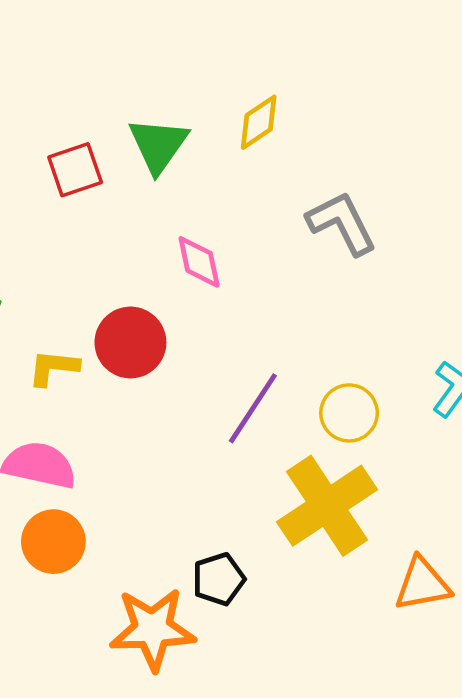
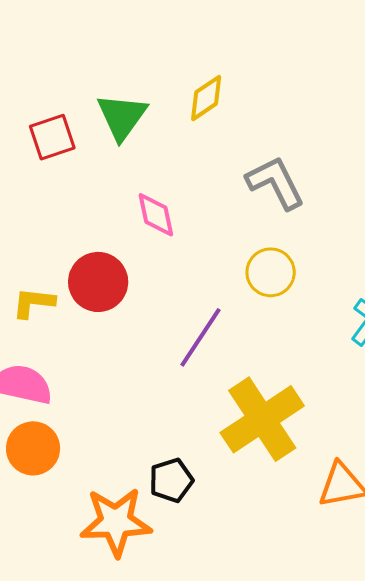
yellow circle: (349, 413) -> (271, 272), moved

